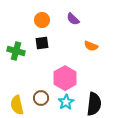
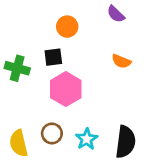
purple semicircle: (73, 19) -> (116, 14), moved
orange circle: (42, 20) -> (67, 27), moved
pink hexagon: (65, 78) -> (66, 89), moved

